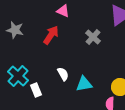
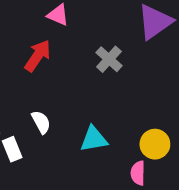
white semicircle: (63, 74) -> (41, 122), moved

